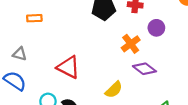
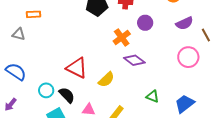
gray triangle: (20, 54) -> (19, 34), moved
red triangle: (68, 67) -> (77, 68), moved

